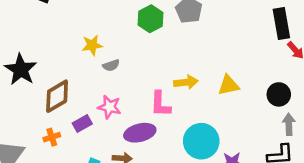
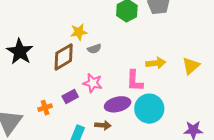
yellow triangle: (229, 85) -> (191, 66), turned -30
brown diamond: (57, 96) -> (64, 57), moved
cyan circle: (201, 141) -> (149, 109), moved

